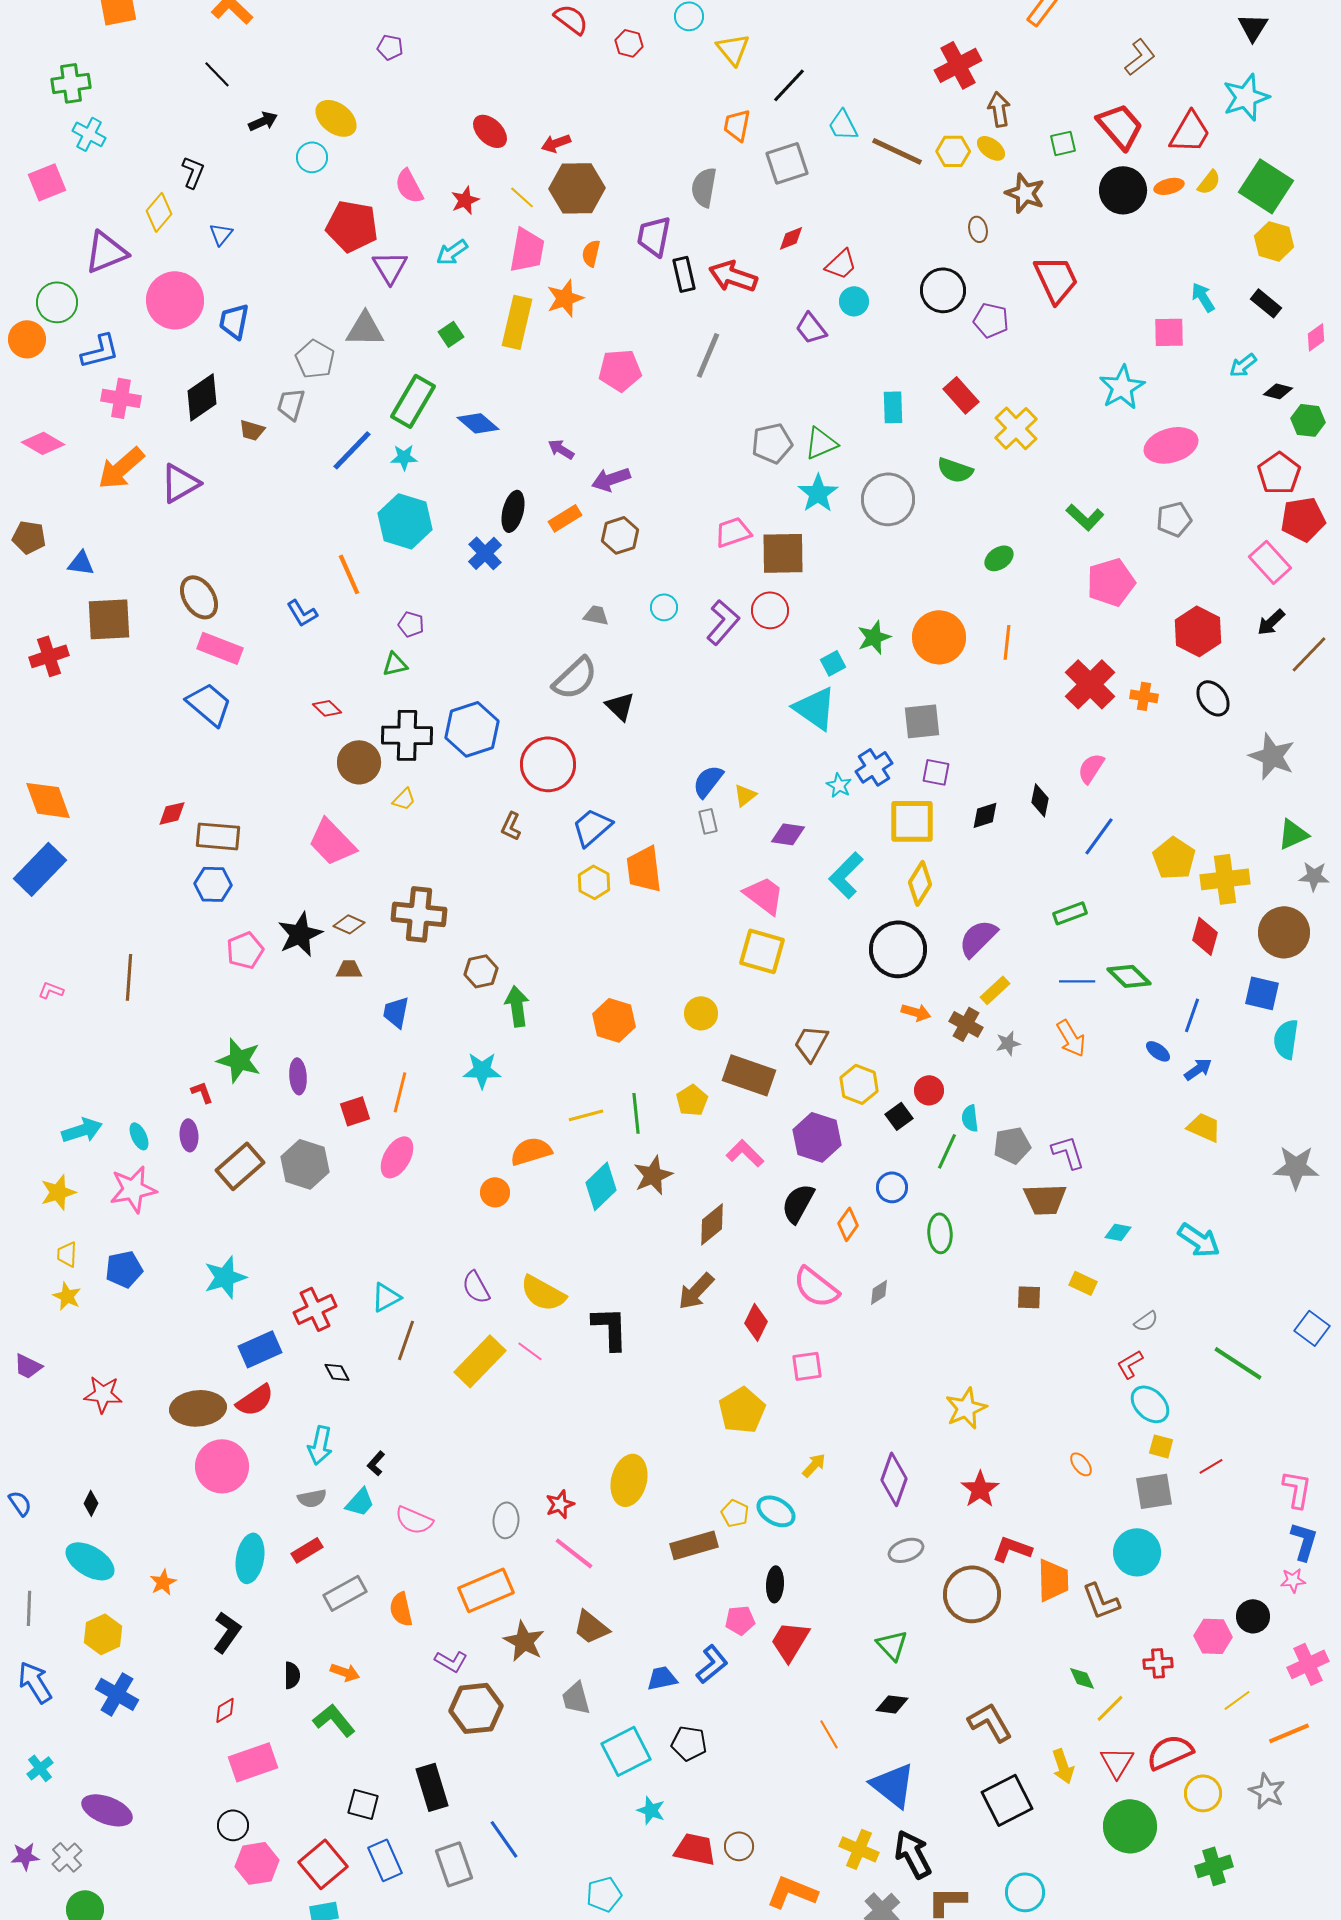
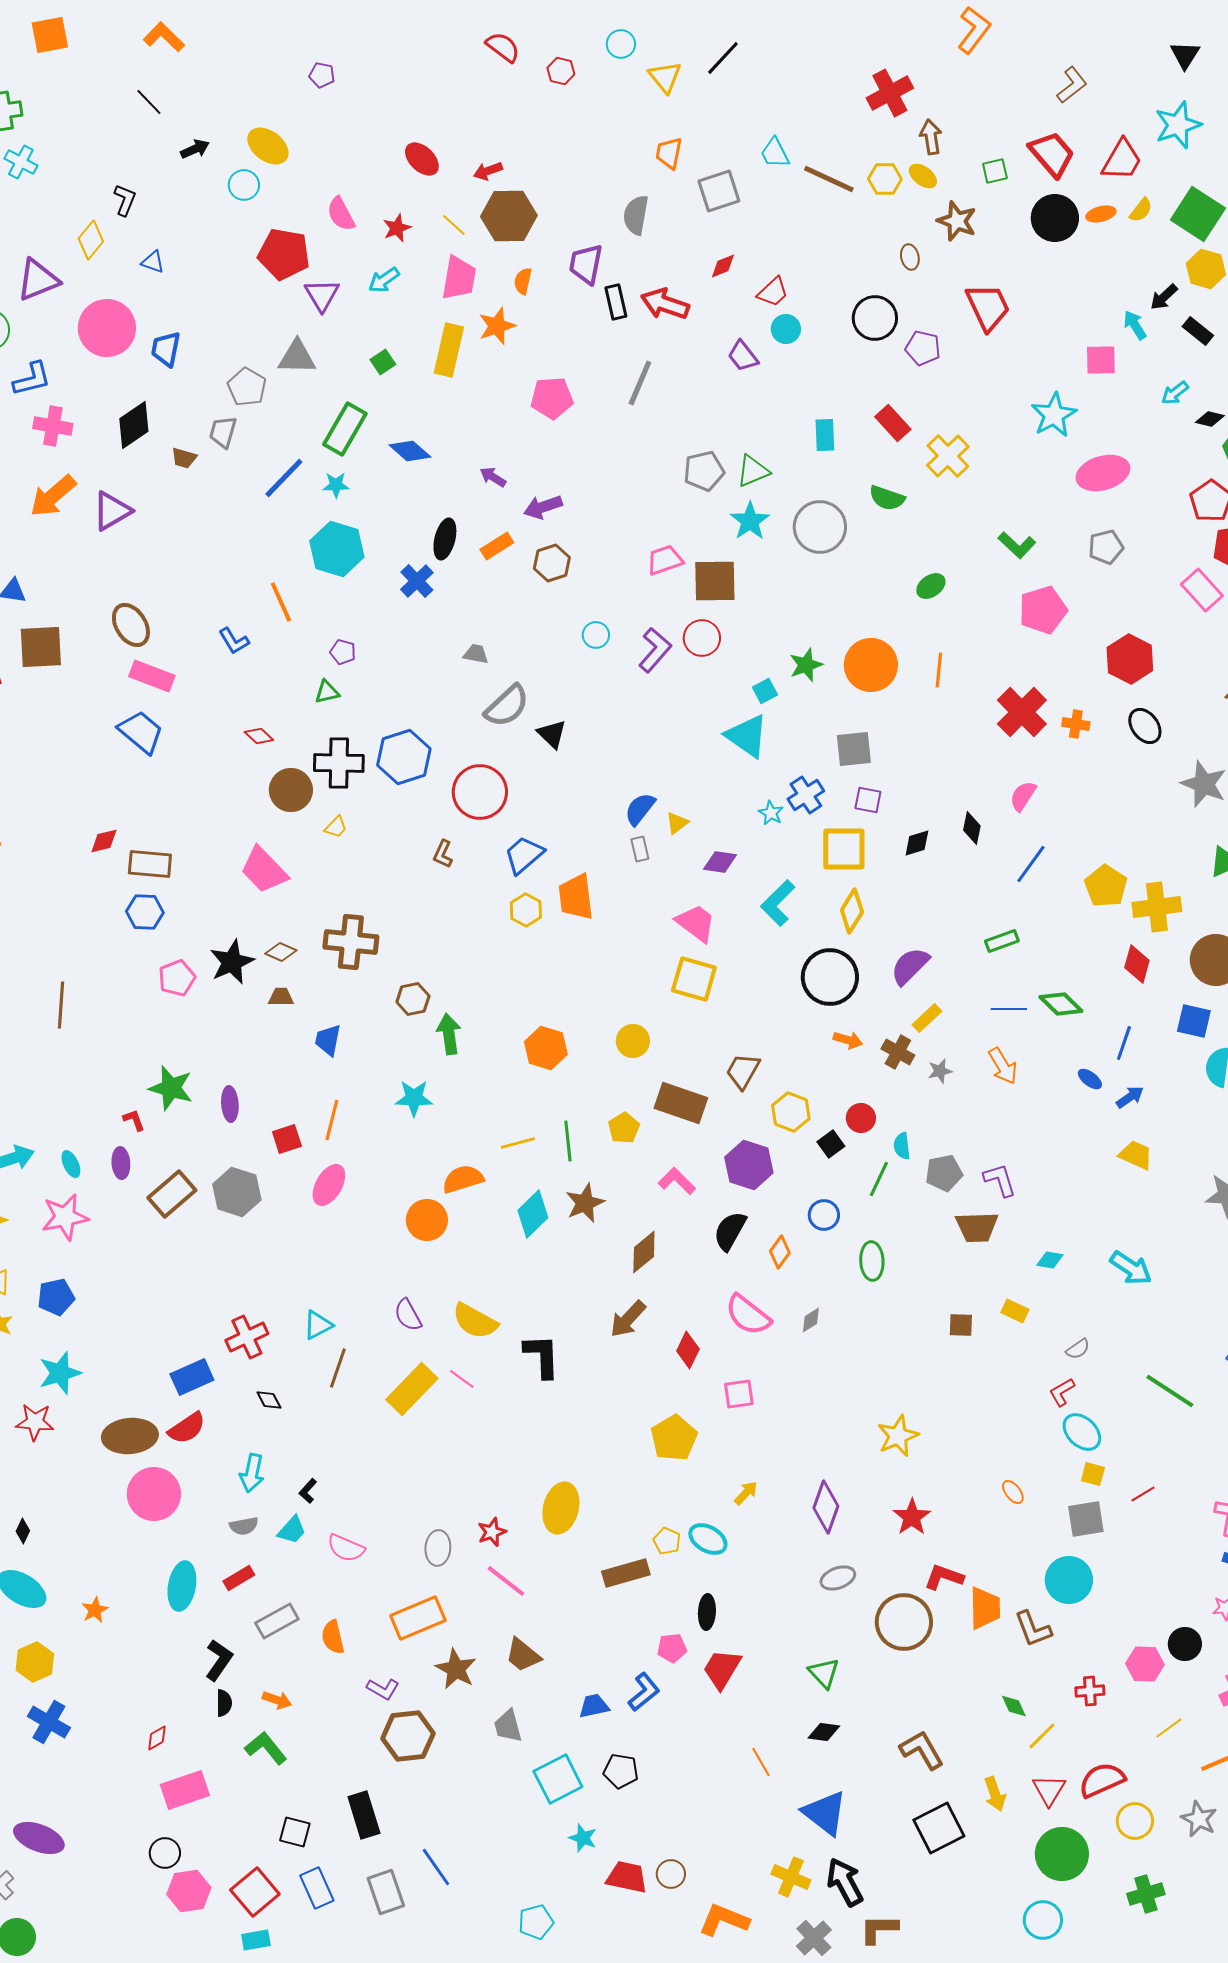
black line: (789, 85) -> (723, 58), moved
blue triangle: (221, 234) -> (153, 262), turned -50
gray trapezoid: (596, 615) -> (476, 654), moved
black arrow: (1271, 622) -> (1164, 297), moved
orange circle: (495, 1192) -> (427, 1220), size x1.4
cyan star: (225, 1277) -> (60, 1373), moved
black L-shape: (227, 1632) -> (219, 1660), moved
cyan circle: (1025, 1892) -> (1043, 1920), moved

